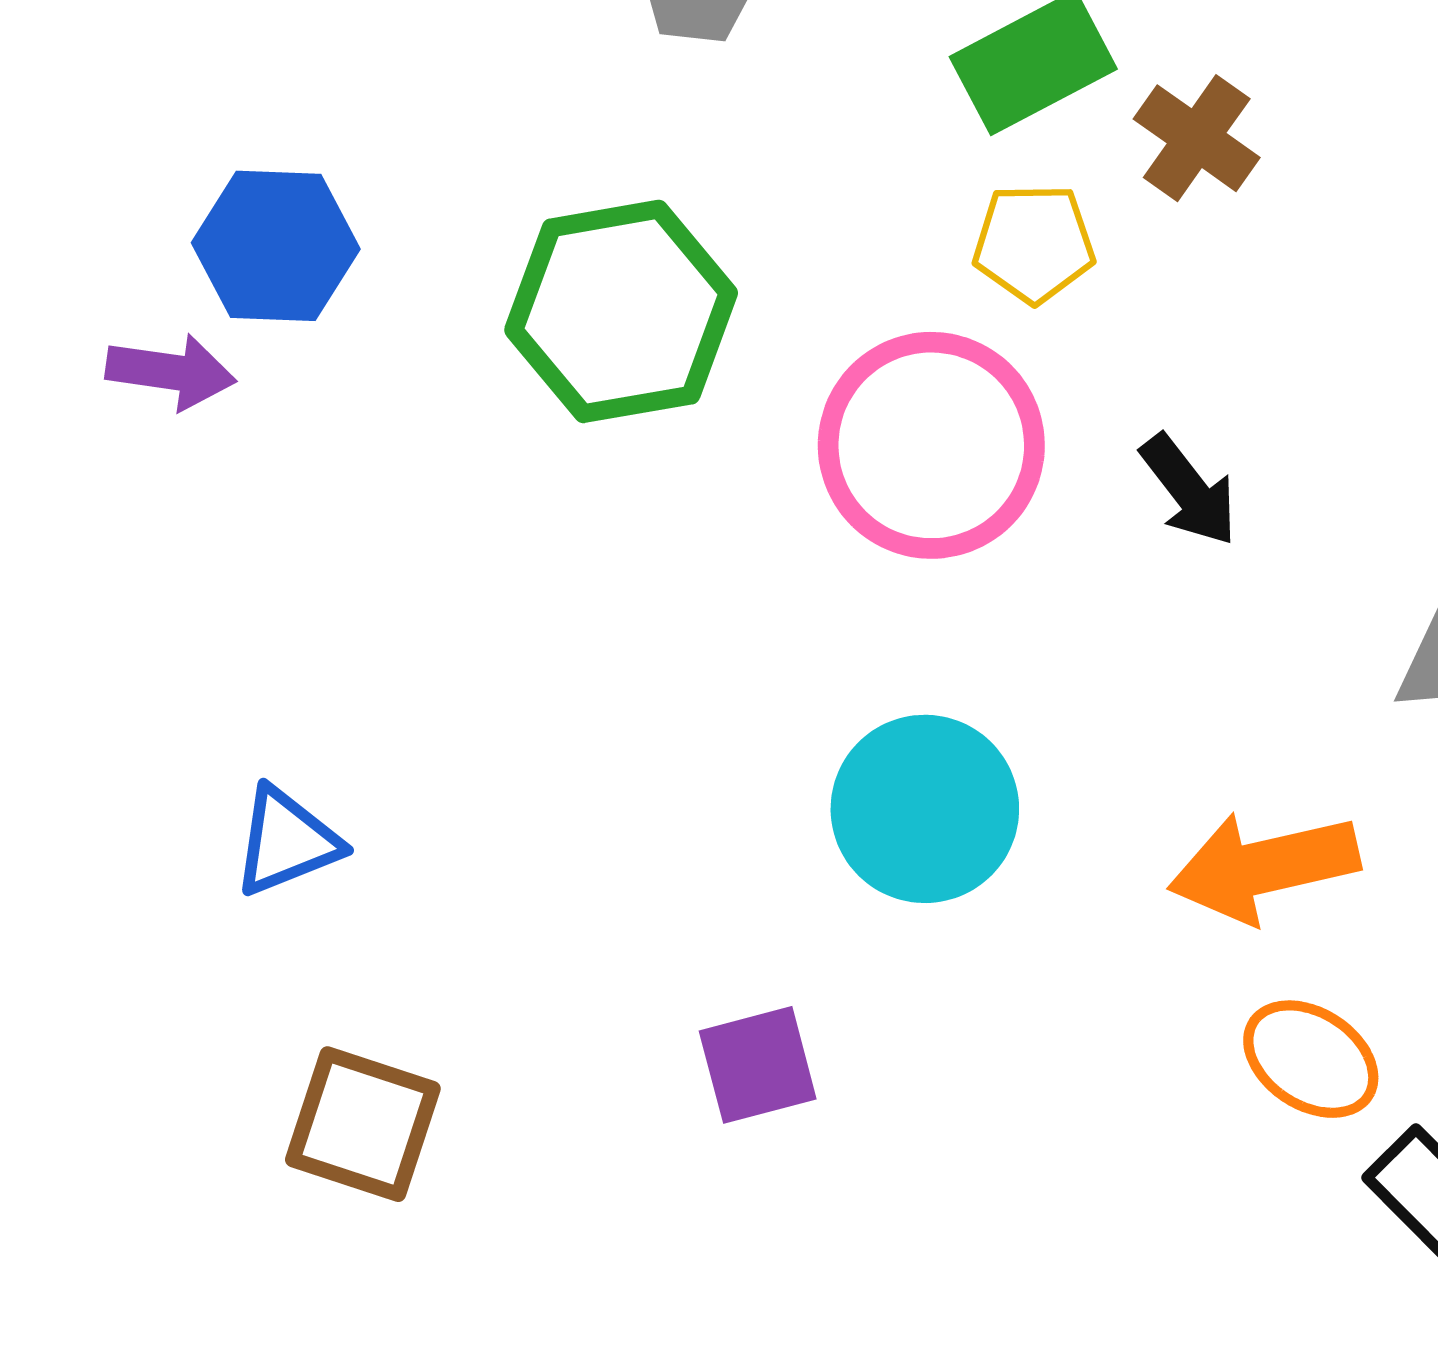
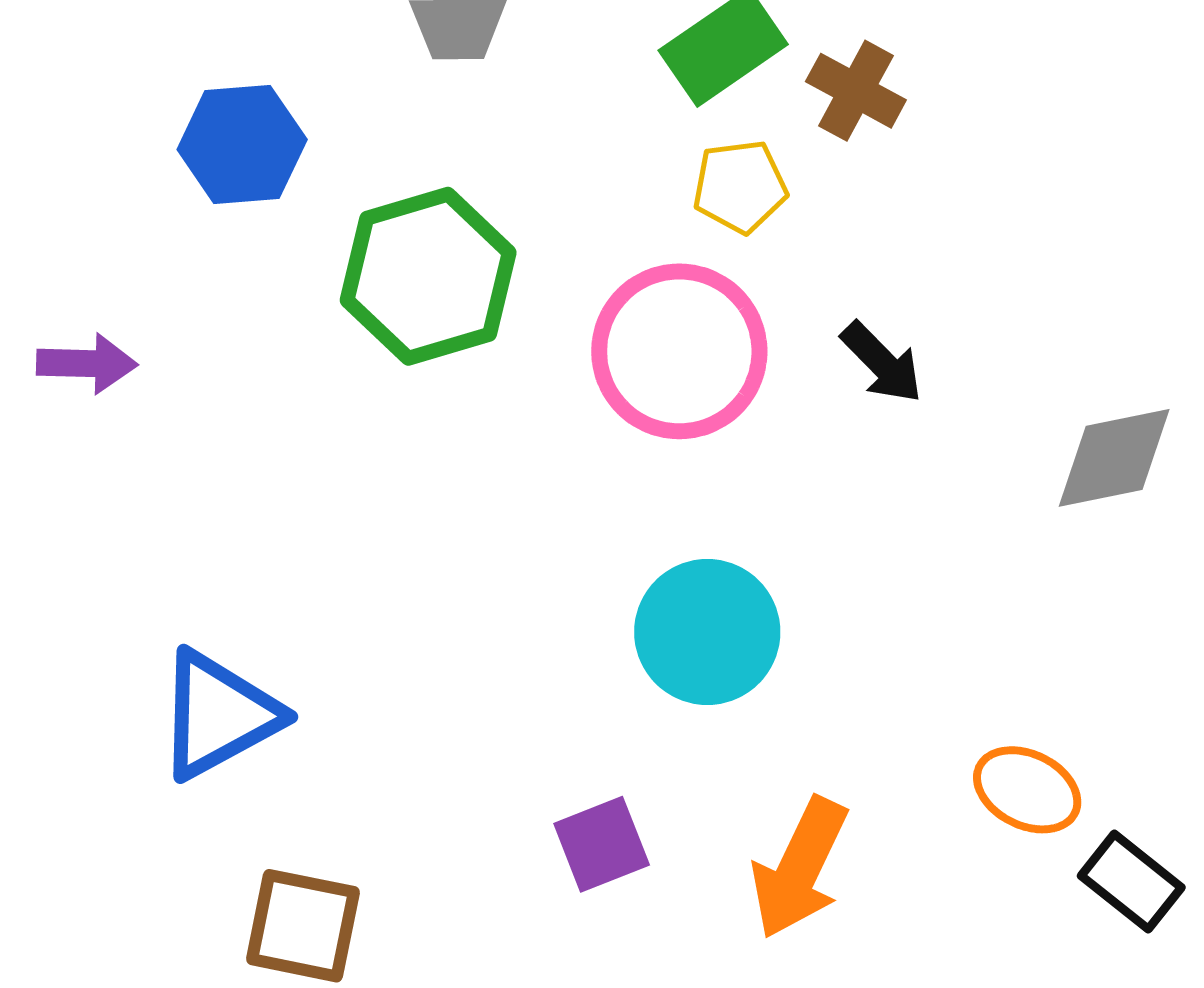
blue hexagon: (276, 246) -> (242, 145), moved
blue triangle: (287, 842) -> (218, 715), size x1.5
orange arrow: (1264, 867) -> (800, 868), moved, turned -45

